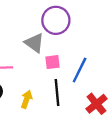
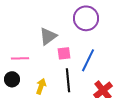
purple circle: (56, 20) -> (86, 18), moved
gray triangle: (34, 43) -> (48, 36), turned 48

